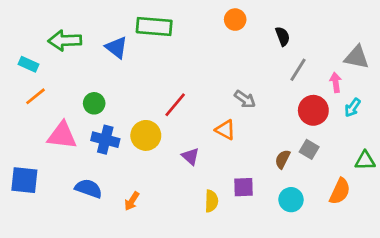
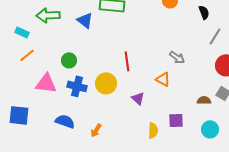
red line: (175, 105) -> (127, 61), turned -48
brown semicircle: (283, 159) -> (204, 100), turned 64

